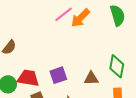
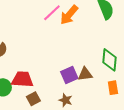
purple square: (58, 75) -> (69, 75), moved

